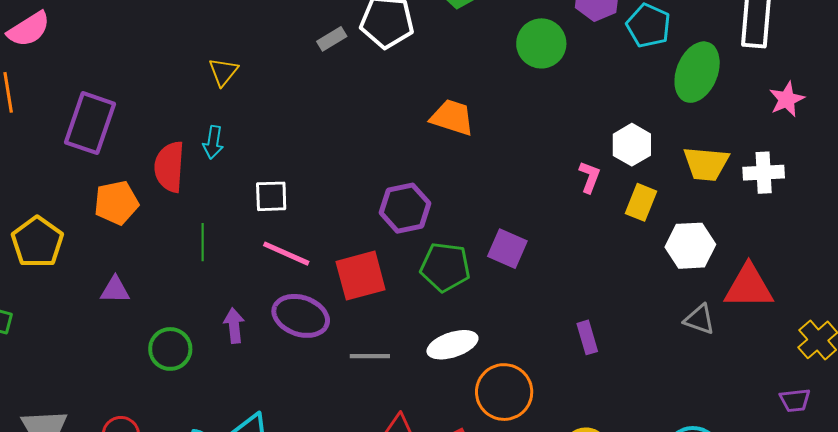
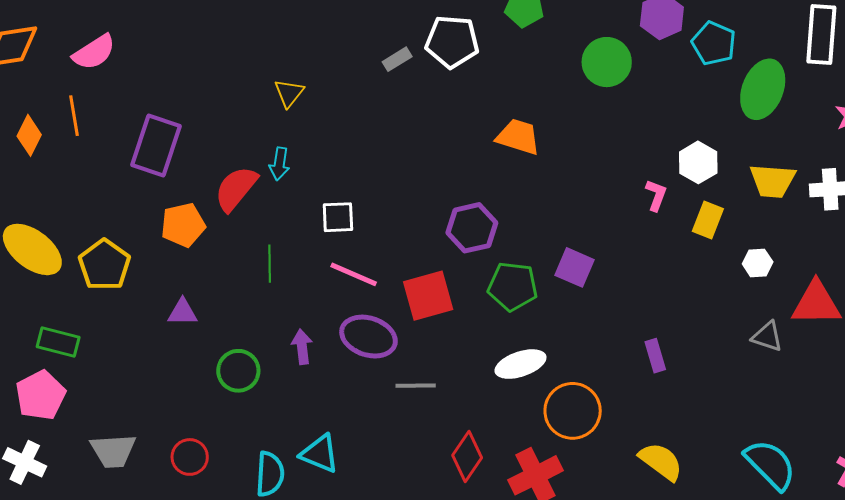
red semicircle: (169, 167) -> (236, 189), turned 36
white hexagon: (690, 246) -> (758, 263), size x0.6
gray line: (370, 356) -> (416, 386), moved

